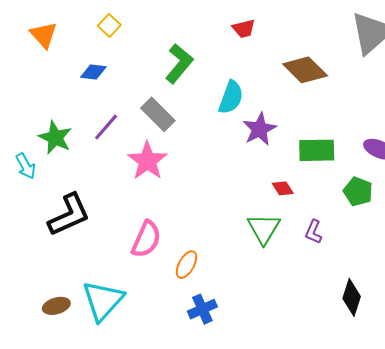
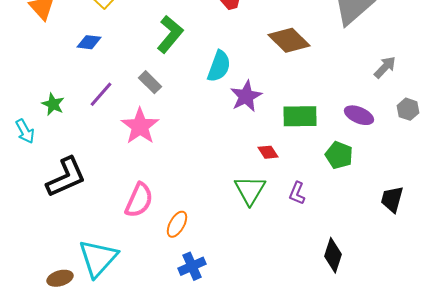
gray rectangle: (158, 114) -> (150, 82), size x0.7
green star: (55, 138) -> (53, 104), size x0.7
brown ellipse: (56, 306) -> (60, 278), moved

